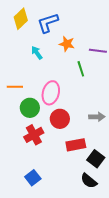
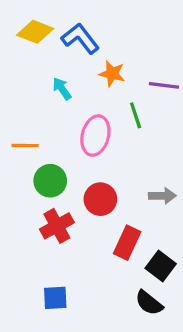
yellow diamond: (21, 19) -> (35, 32), turned 65
blue L-shape: (48, 23) -> (80, 38), turned 70
pink ellipse: (51, 93) -> (95, 136), moved
red rectangle: (76, 145) -> (127, 243), turned -54
blue square: (33, 178) -> (55, 298), turned 35

